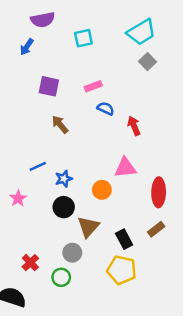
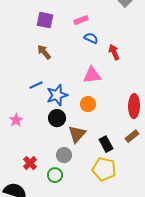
brown arrow: (60, 124) -> (44, 52), moved
pink triangle: (125, 168) -> (92, 75), moved
blue star: (64, 179) -> (57, 95), size x1.5
pink star: (18, 198) -> (16, 120), moved

